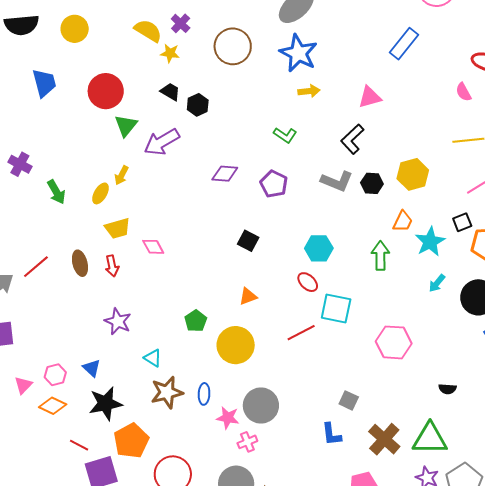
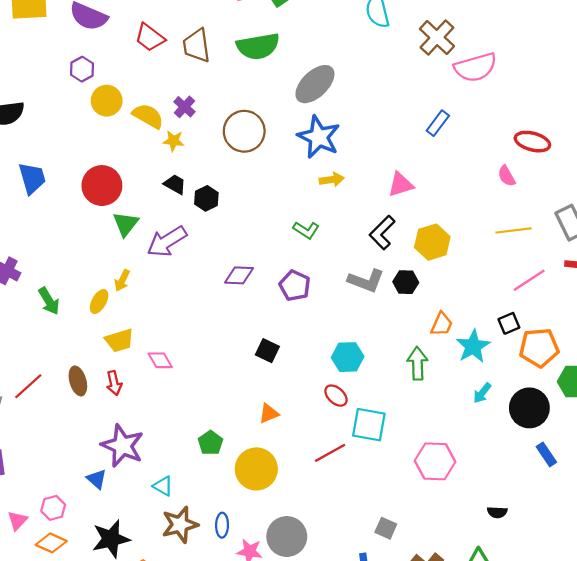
yellow circle: (75, 29) -> (107, 101), moved
blue rectangle: (404, 44) -> (438, 123), size x0.7
yellow hexagon: (413, 174) -> (432, 242), moved
purple star: (118, 321) -> (122, 446), size x1.4
blue triangle: (92, 368) -> (97, 479), moved

